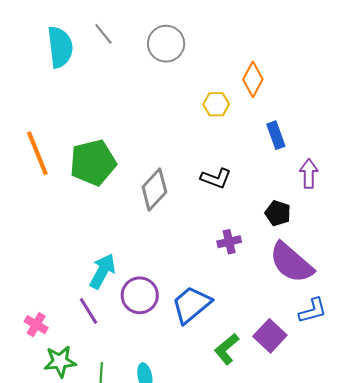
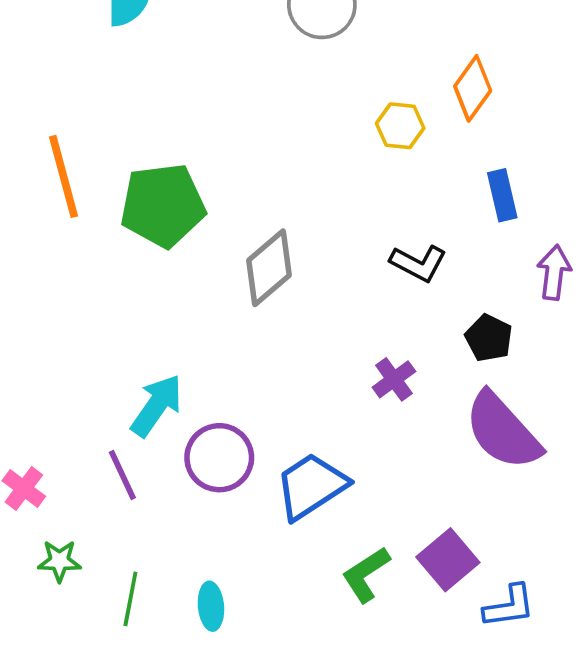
black L-shape: (216, 178) -> (418, 263), moved
purple cross: (229, 242) -> (394, 379), turned -30
blue L-shape: (313, 311) -> (509, 606), moved
green star: (60, 361) -> (59, 561), size x0.7

